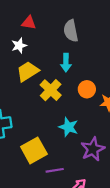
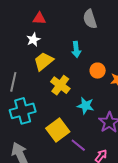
gray semicircle: (71, 31) -> (90, 19), moved
yellow cross: (51, 90) -> (60, 85), moved
purple line: (55, 170) -> (78, 145), turned 56

